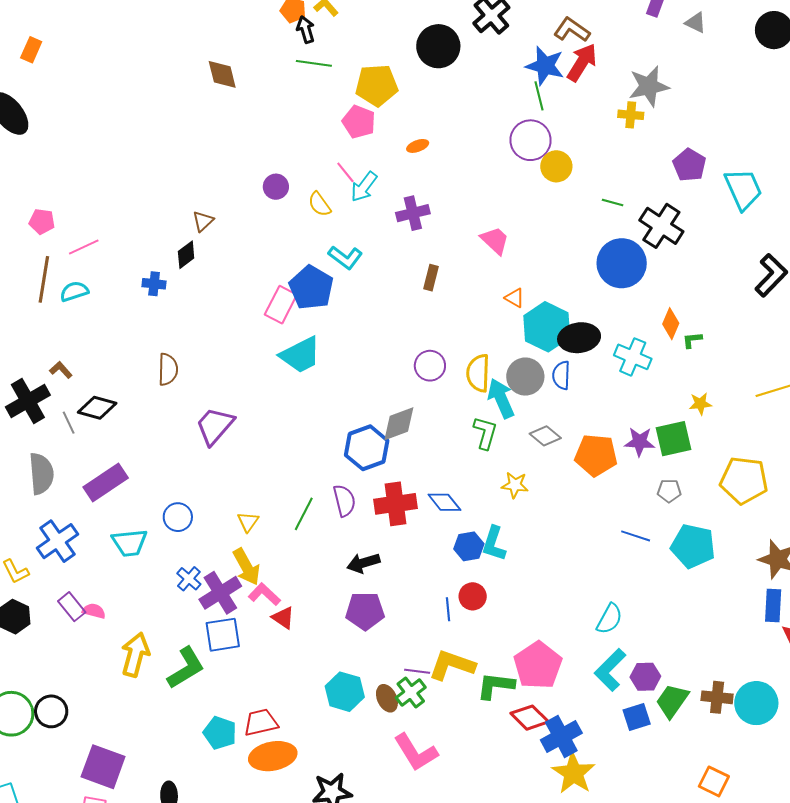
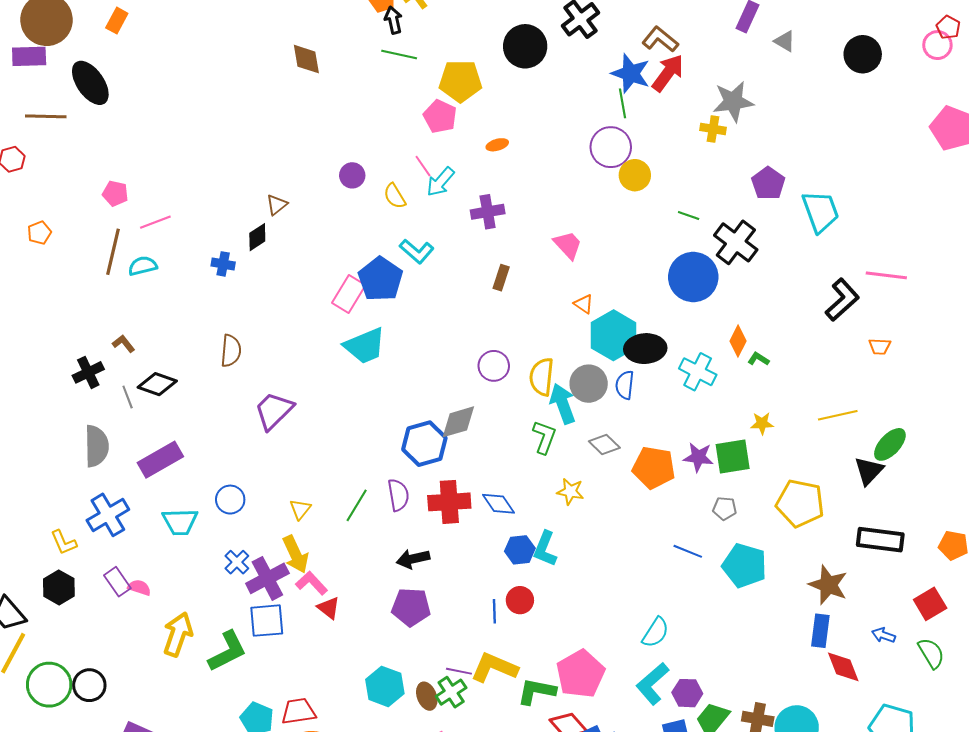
green L-shape: (692, 340) -> (758, 359), turned 35
black cross: (28, 401) -> (88, 372), size x0.7

